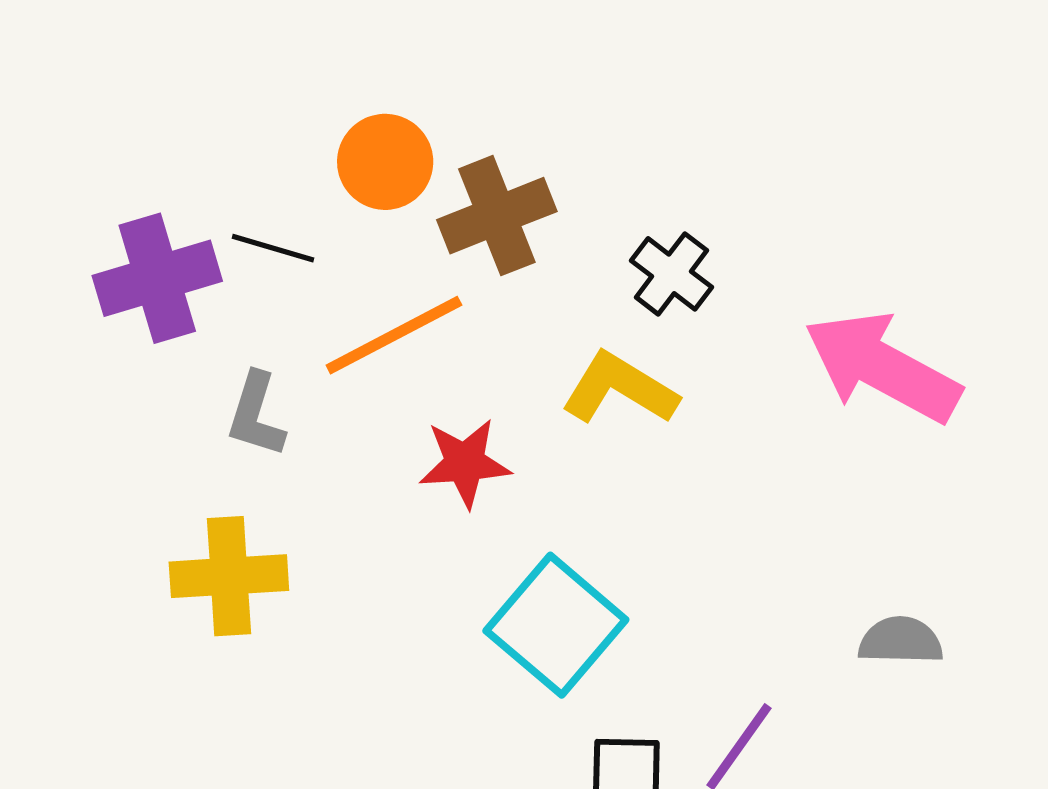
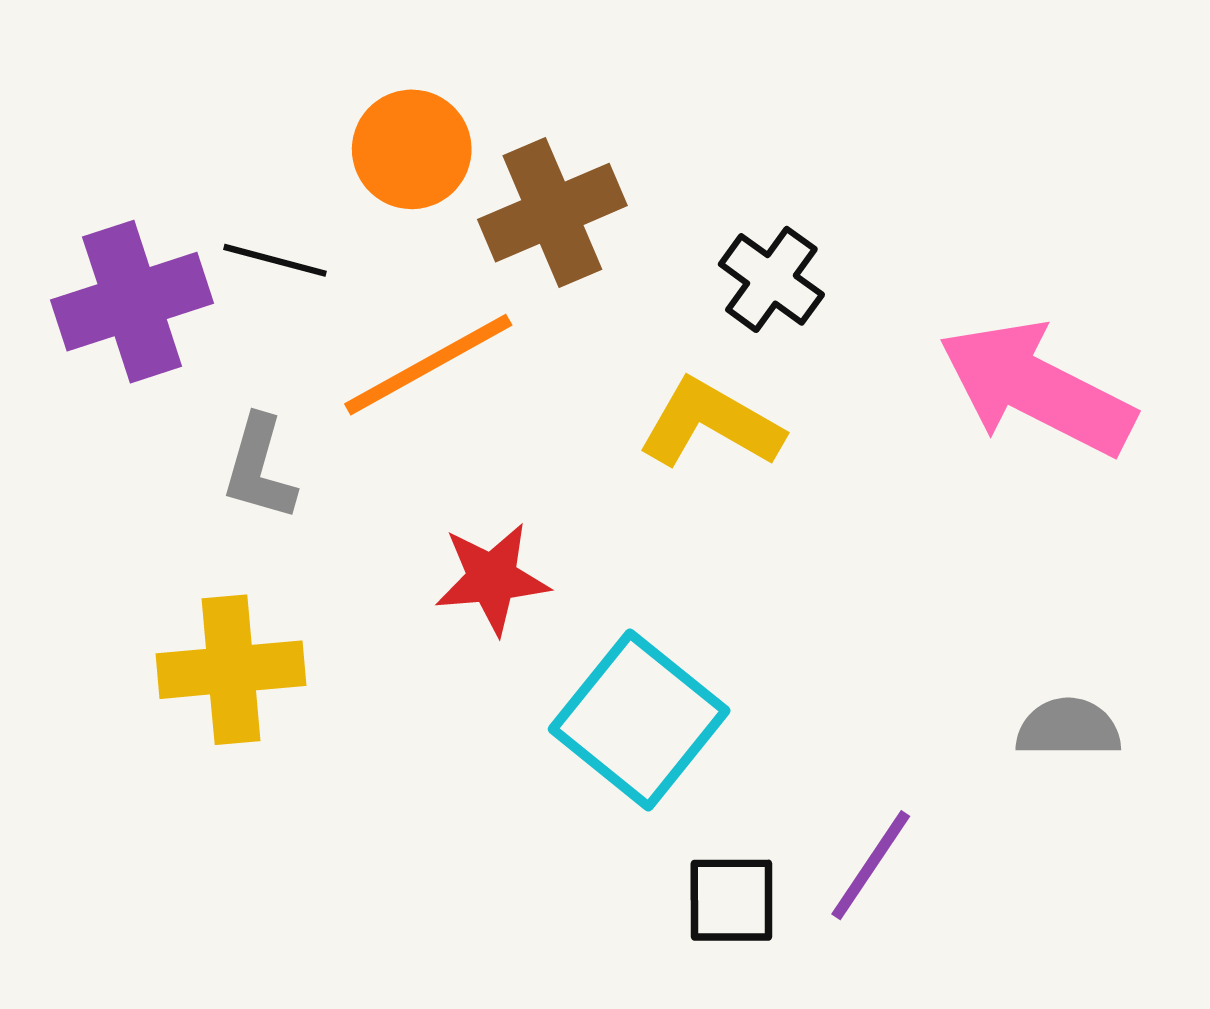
red star: (465, 463) -> (492, 578), moved

